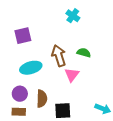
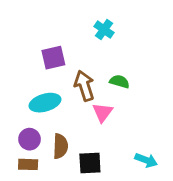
purple square: (23, 36) -> (53, 58), moved

